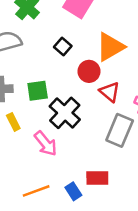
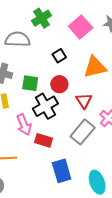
red circle: (89, 71) -> (59, 84), moved
red rectangle: (97, 178) -> (44, 140), moved
blue rectangle: (73, 191) -> (62, 171), moved, size x1.6

